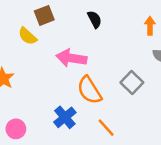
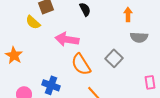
blue cross: (65, 117) -> (51, 85), moved, turned -30

